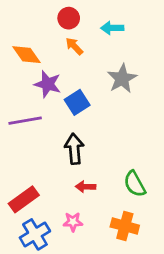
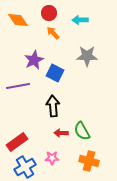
orange diamond: (27, 55) -> (18, 20), moved
gray star: (122, 79) -> (87, 56), turned 30
purple star: (48, 84) -> (34, 60), turned 30
blue square: (77, 102) -> (55, 73), turned -30
green semicircle: (135, 184) -> (82, 131), moved

